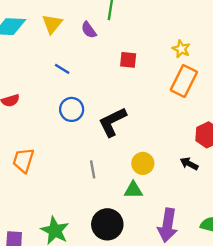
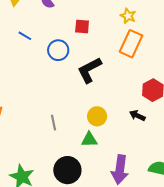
blue circle: (72, 109) -> (58, 50), moved
black L-shape: (112, 122) -> (89, 70), moved

